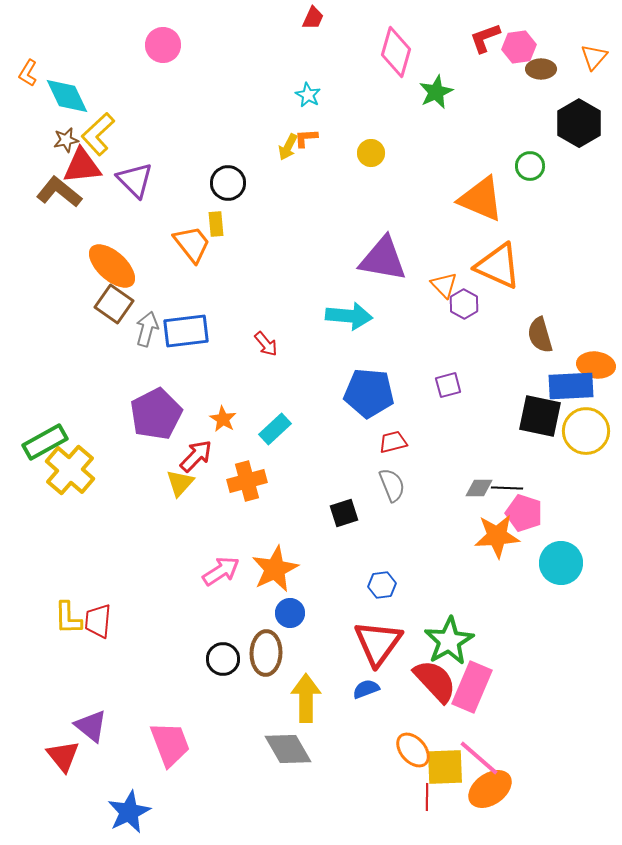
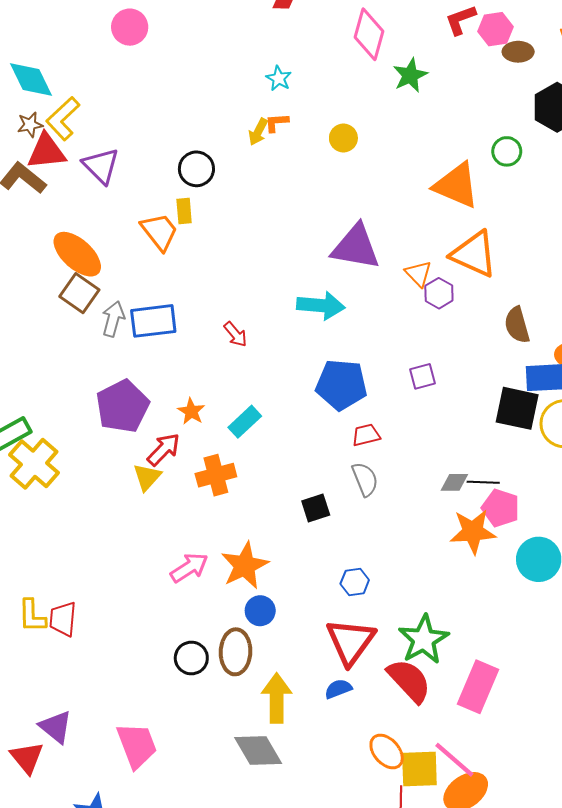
pink rectangle: (472, 687) -> (478, 687), moved

